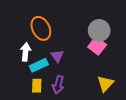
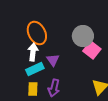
gray circle: (99, 30) -> (83, 36), moved
white arrow: (26, 52) -> (33, 52), moved

